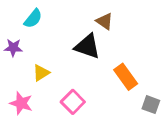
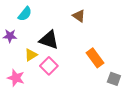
black triangle: (87, 46) -> (49, 40), moved
pink square: (73, 102) -> (49, 66), moved

